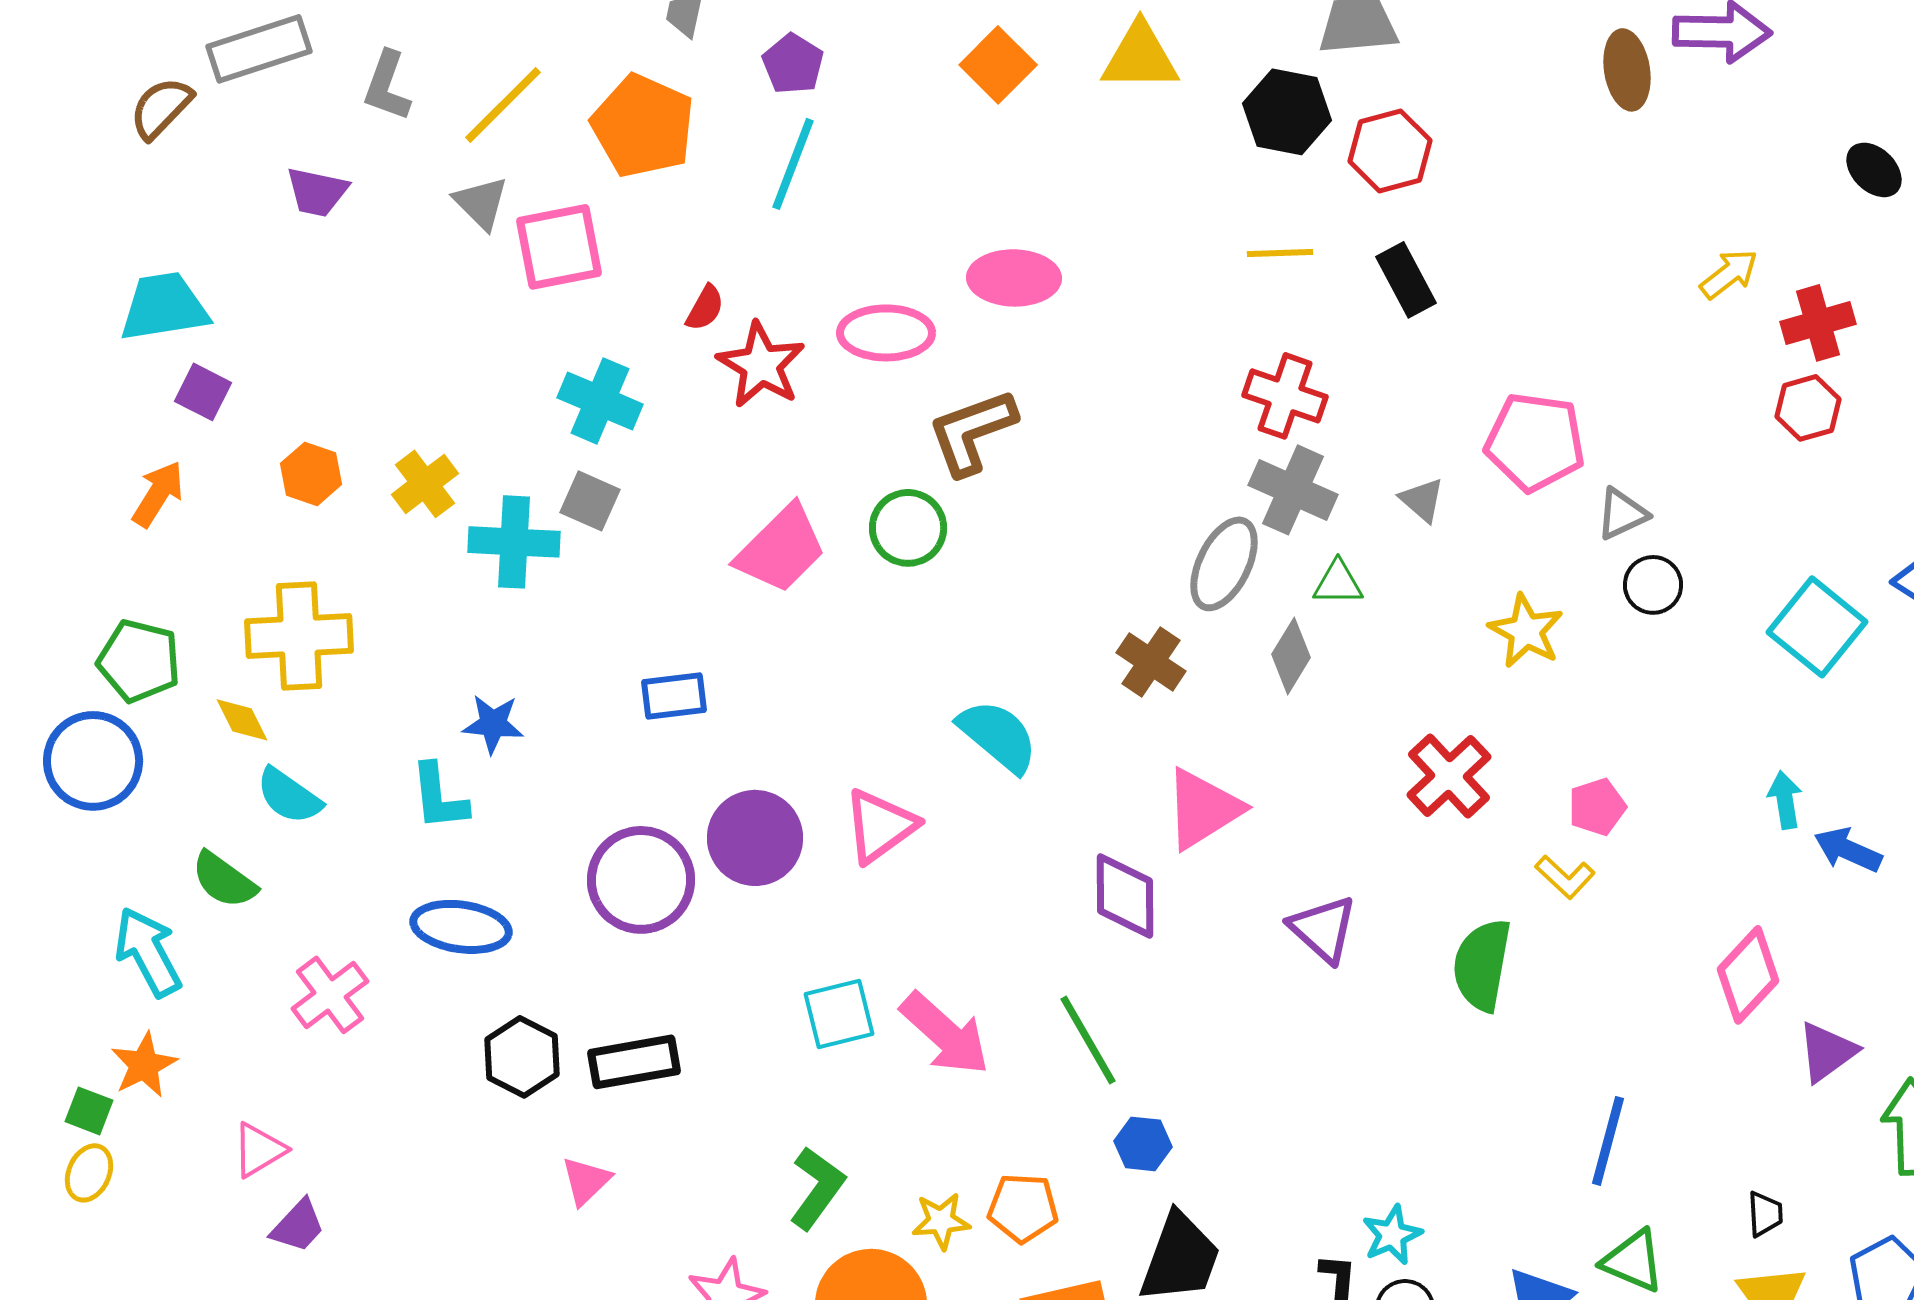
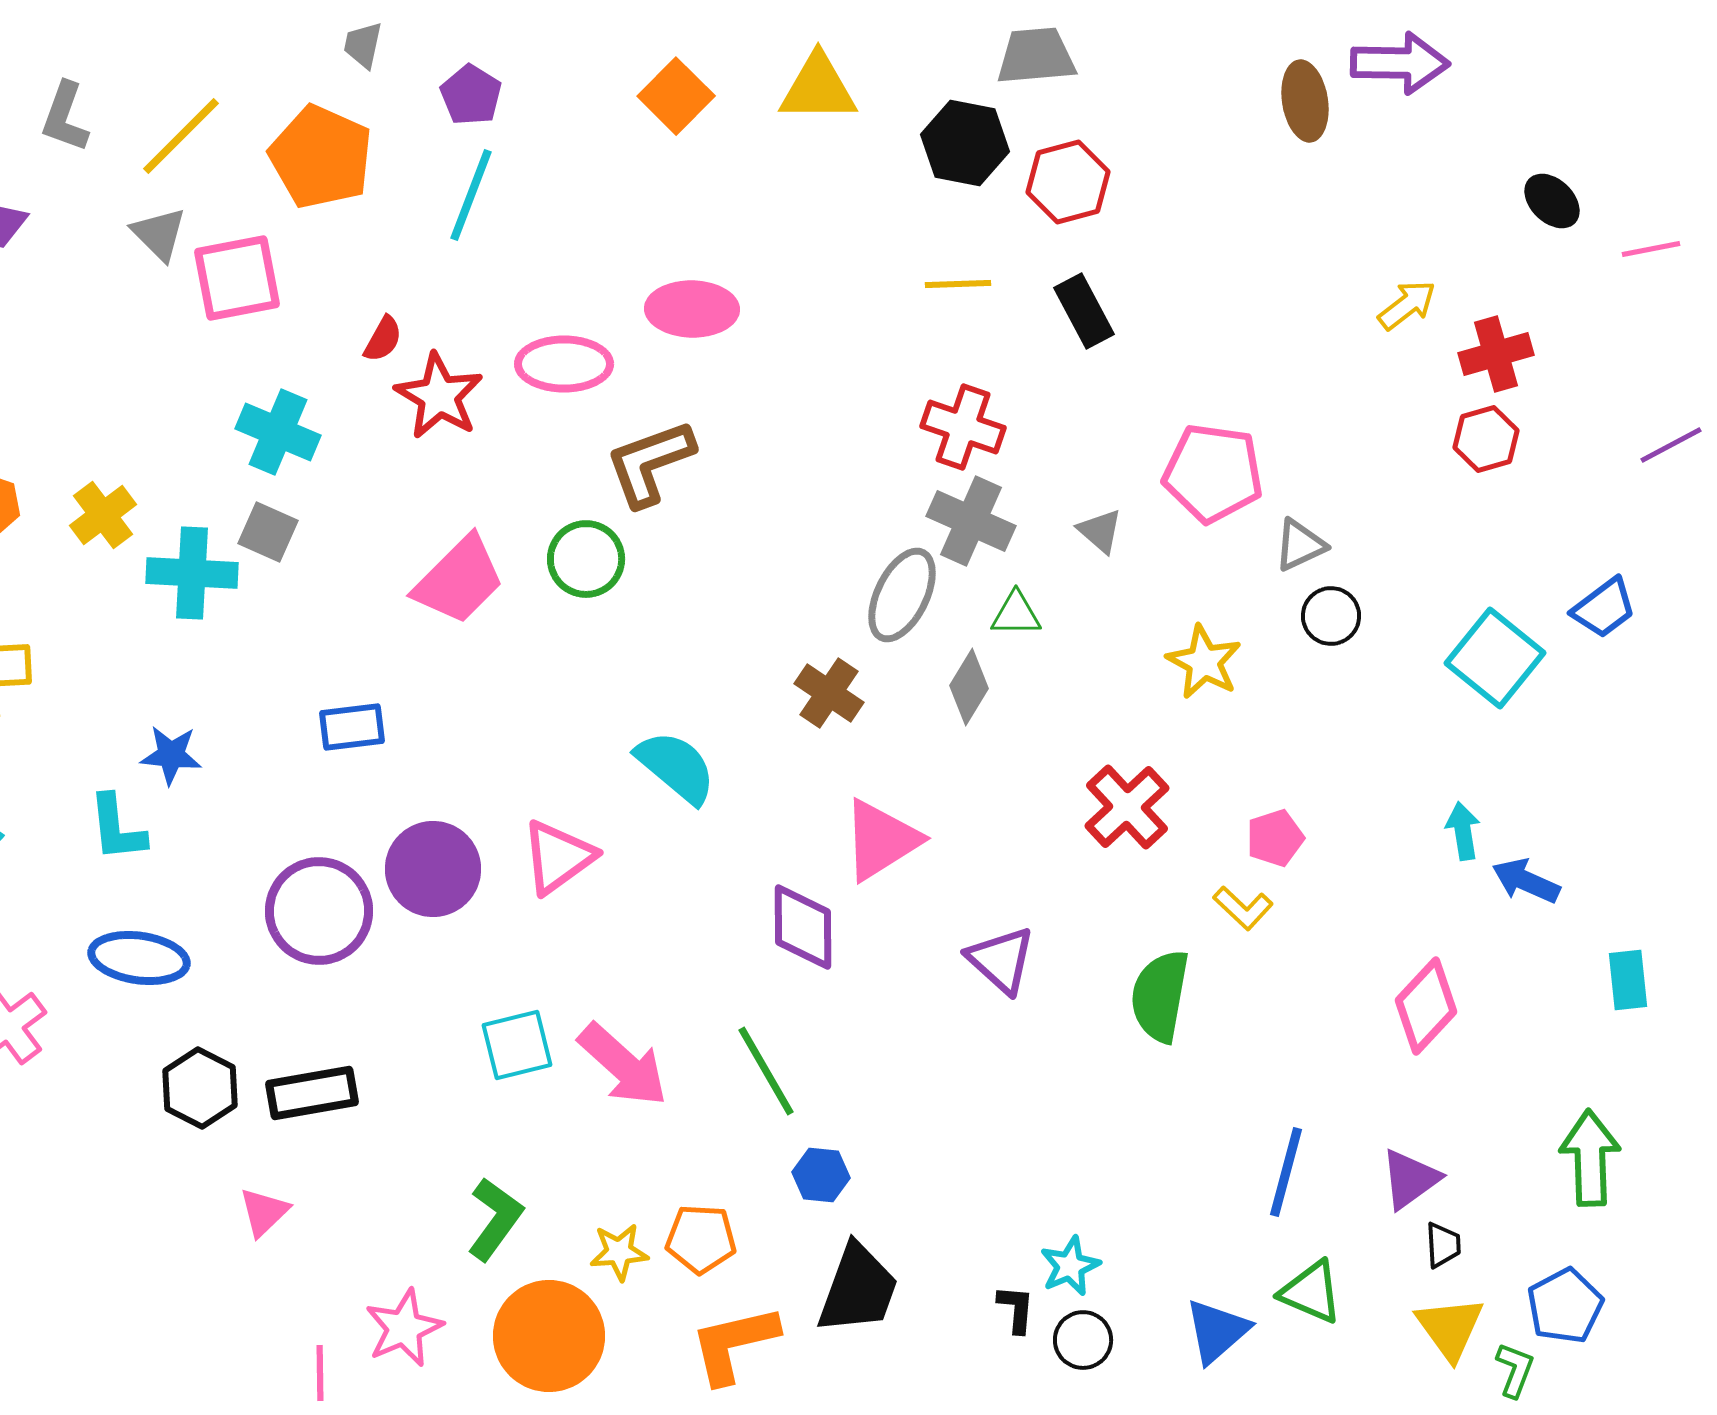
purple triangle: (1827, 1052) -> (1410, 1179), moved

